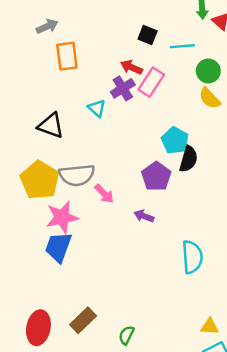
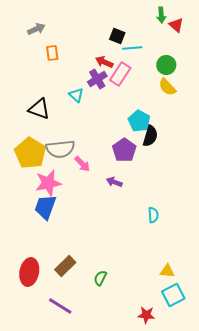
cyan line: (182, 46) -> (132, 48), moved
orange rectangle: (67, 56) -> (52, 53), size x0.7
cyan semicircle: (192, 257) -> (153, 215), size x0.6

